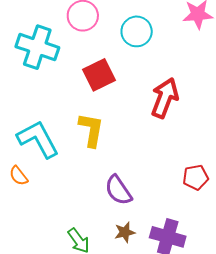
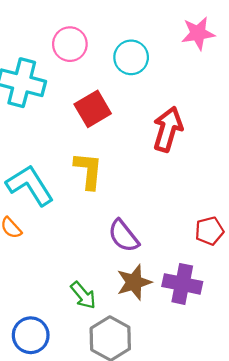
red pentagon: (196, 177) -> (209, 231), moved
brown star: (125, 232) -> (134, 282), size x1.5

